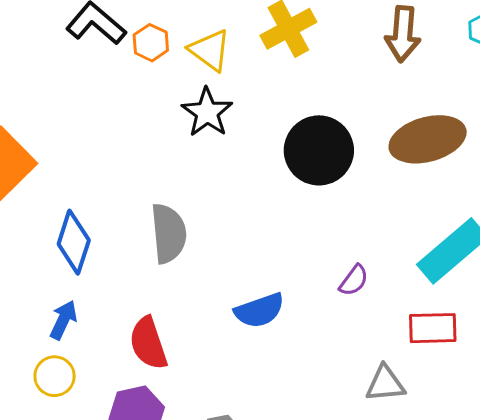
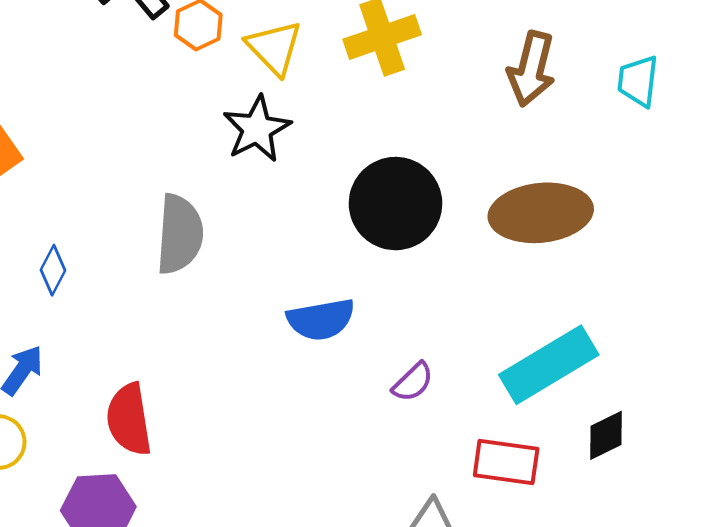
gray semicircle: (169, 233) -> (180, 234), moved
blue diamond: (74, 242) -> (53, 270), size x0.6
blue semicircle: (259, 310) -> (321, 319), moved

